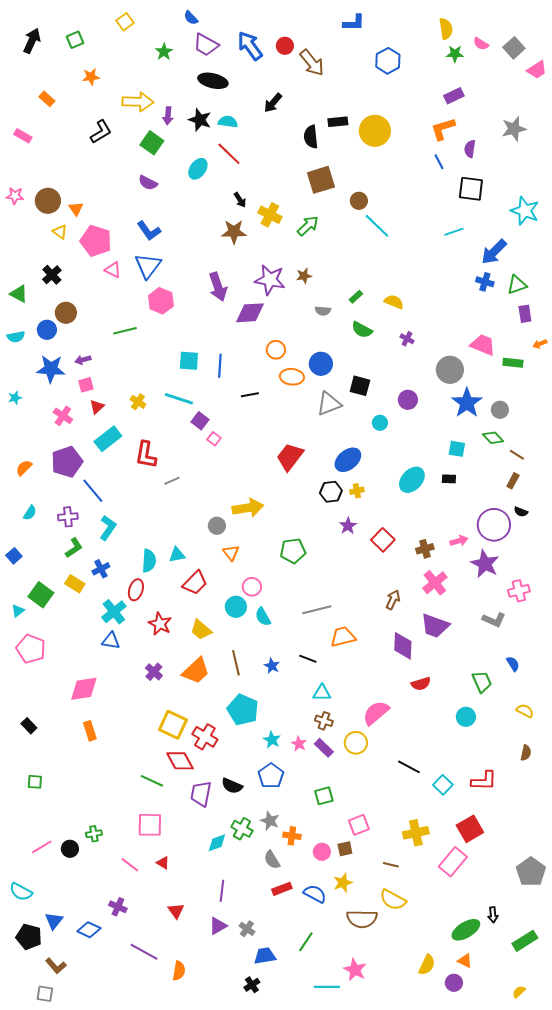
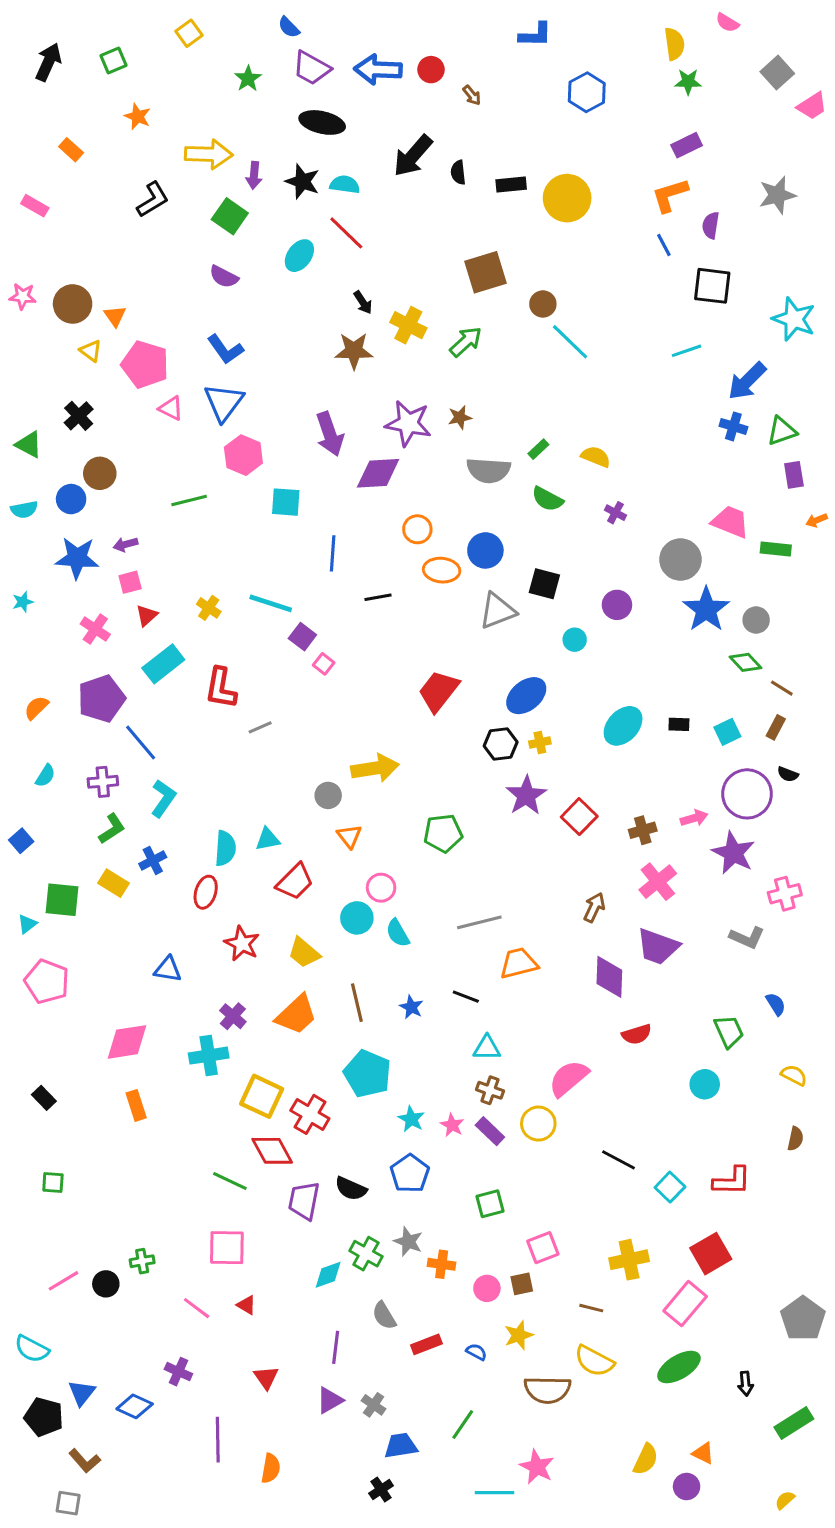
pink semicircle: (481, 44) -> (727, 23), moved
blue arrow: (250, 46) -> (378, 70), turned -52
brown arrow: (312, 63) -> (472, 95), size x0.5
orange star: (91, 77) -> (138, 116), turned 30
black arrow: (273, 103) -> (413, 156), size x1.4
black semicircle: (311, 137) -> (458, 172), moved, size x0.7
gray semicircle: (323, 311) -> (488, 470), size x1.8
cyan square: (189, 361) -> (286, 502), moved
cyan square: (457, 449) -> (727, 732), moved, turned -36
purple star: (348, 526) -> (526, 795), size x1.5
green square: (41, 595) -> (62, 900), turned -30
cyan cross: (114, 612) -> (209, 1056), moved, turned 30
gray semicircle: (272, 860) -> (384, 1316), moved
blue semicircle: (315, 894) -> (476, 1352), size x0.6
green ellipse: (466, 930) -> (679, 1367), moved
purple line: (144, 952) -> (218, 1440), turned 60

